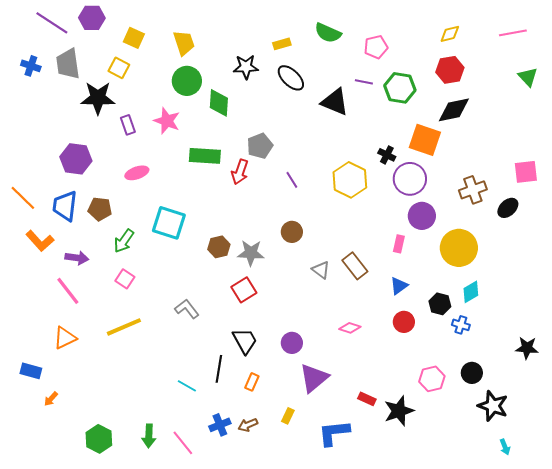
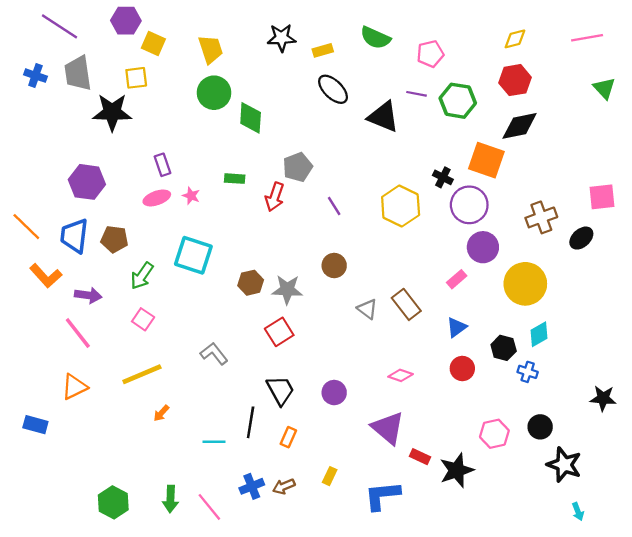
purple hexagon: (92, 18) -> (126, 21), moved
black star: (246, 67) -> (282, 38), moved
yellow square: (119, 68) -> (136, 78), turned -35
pink star: (167, 121) -> (191, 196), moved, size x0.6
purple rectangle: (128, 125) -> (163, 165), moved
green rectangle: (205, 156) -> (235, 179), size x0.6
pink rectangle: (399, 244) -> (457, 279), turned 36
purple triangle: (314, 378) -> (388, 428), moved, turned -40
cyan line: (187, 386) -> (214, 442), turned -30
orange arrow: (51, 399) -> (161, 413), moved

